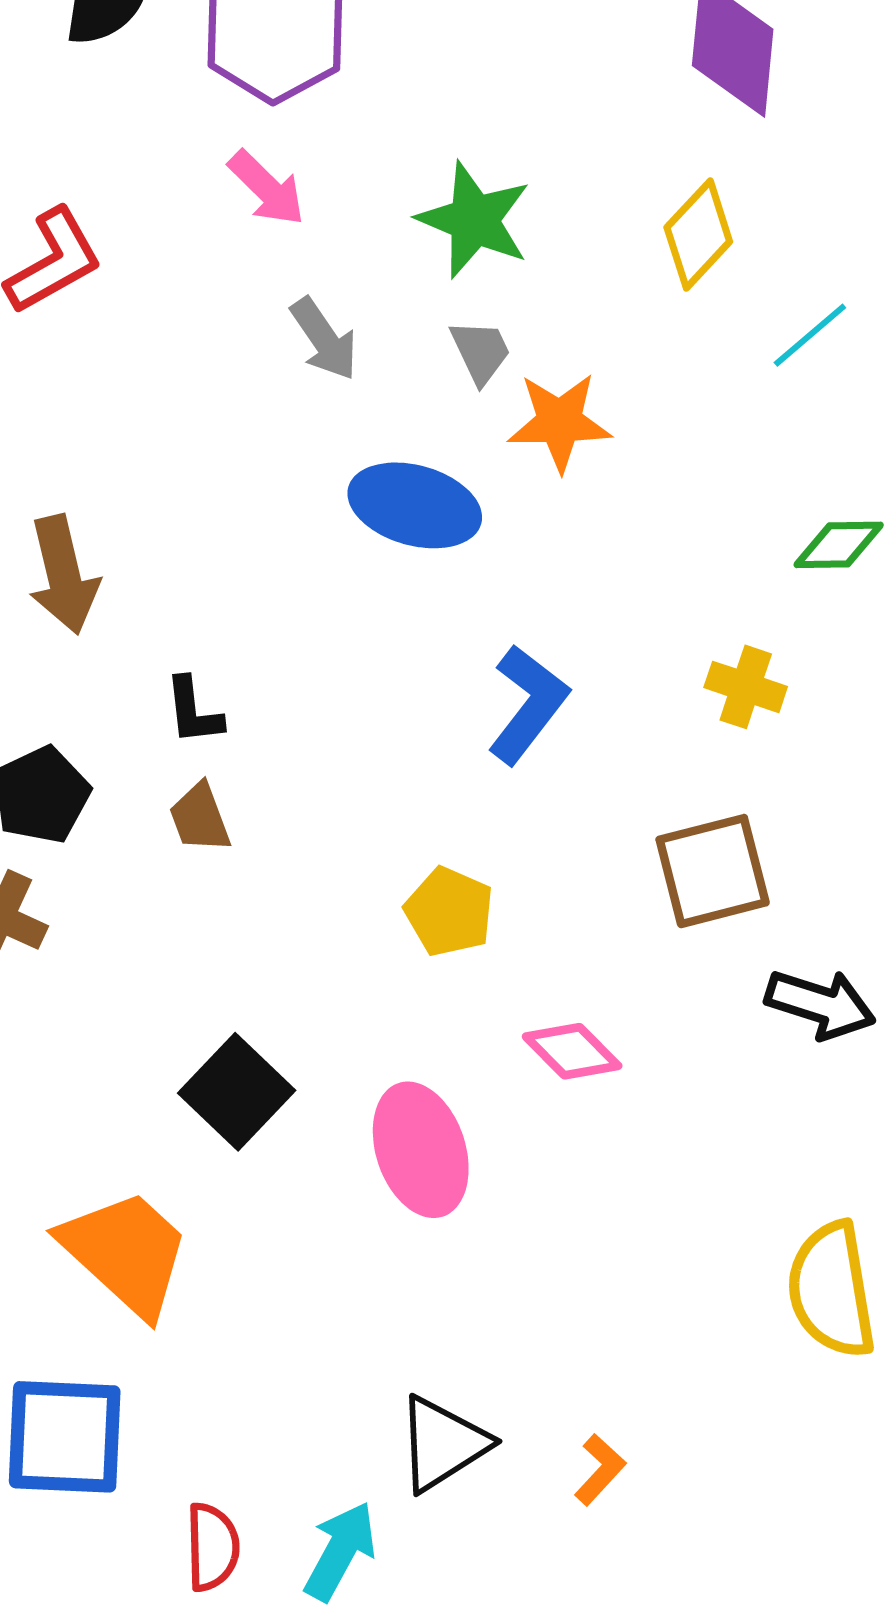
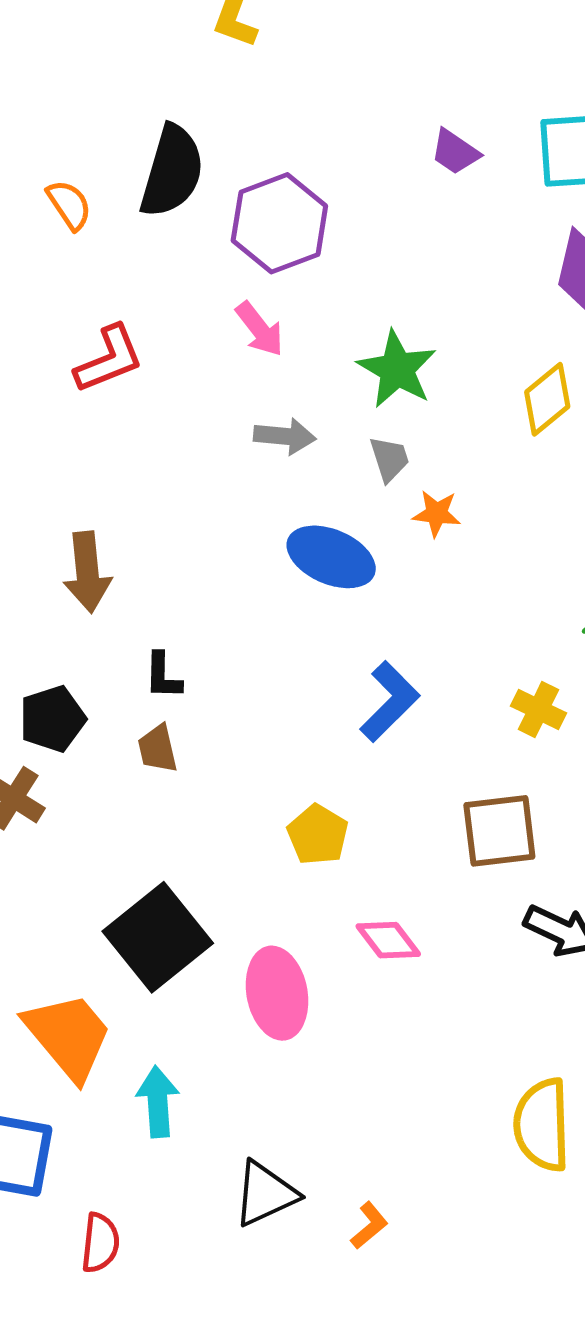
gray arrow: (324, 339) -> (285, 436), turned -58
orange star: (560, 422) -> (437, 514), size x0.7
black square: (237, 1092) -> (158, 937), size x1.4
cyan arrow: (340, 1551) -> (158, 1102), moved, turned -40

